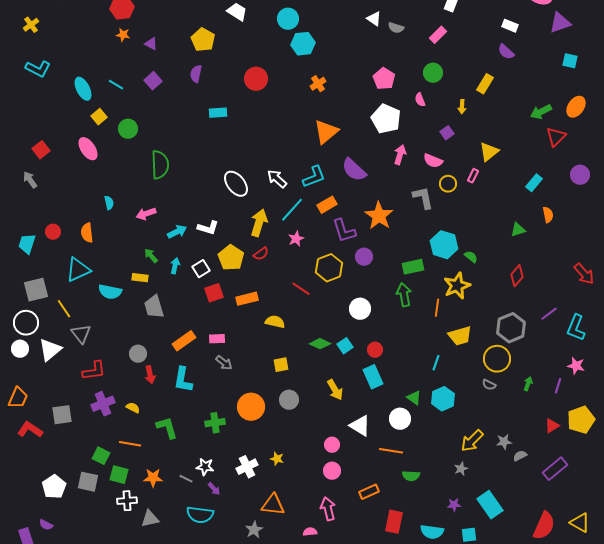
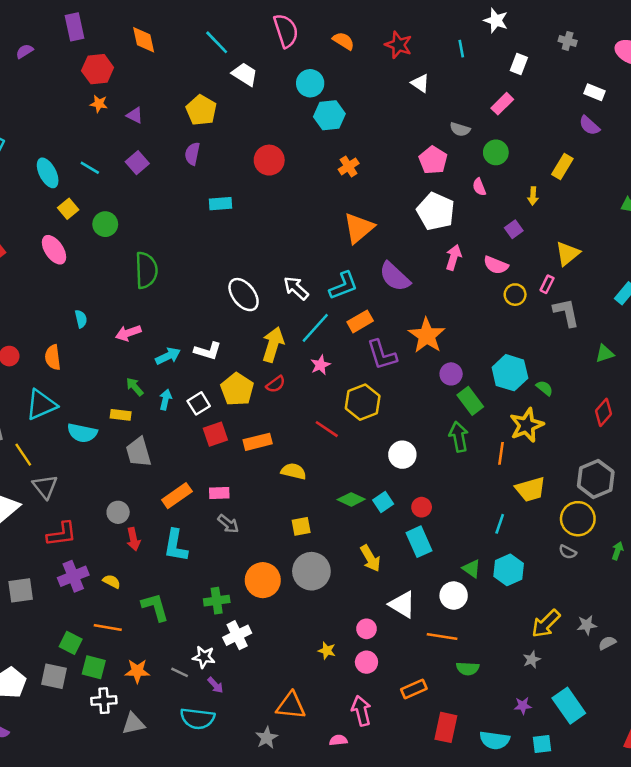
gray semicircle: (396, 28) -> (460, 129), moved
gray L-shape: (423, 198) -> (566, 312), moved
purple circle: (364, 257) -> (451, 374), moved
green rectangle: (413, 267) -> (470, 401), turned 65
gray circle: (289, 400) -> (311, 571), size x1.5
yellow star: (277, 459) -> (327, 651), moved
white cross: (247, 467) -> (237, 635), moved

